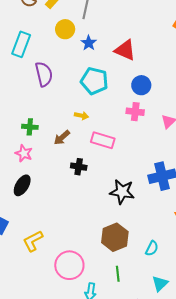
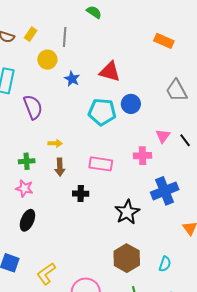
blue star: (89, 43) -> (72, 79), moved
cyan pentagon: (94, 81) -> (102, 112), moved
pink cross: (135, 112) -> (142, 156), moved
yellow arrow: (81, 116) -> (55, 143), moved
brown arrow: (62, 138) -> (60, 167), turned -42
black star: (122, 192) -> (127, 212), turned -30

